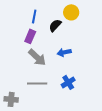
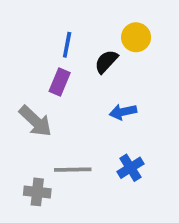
gray arrow: (37, 57) -> (35, 121), moved
gray cross: (11, 99) -> (37, 192), moved

